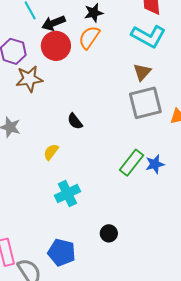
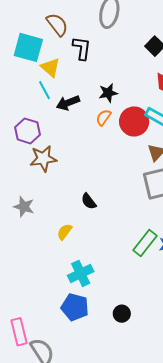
orange semicircle: (89, 37) -> (104, 117), size x0.7
red circle: (56, 46) -> (134, 121), moved
blue pentagon: (62, 252) -> (75, 307), moved

